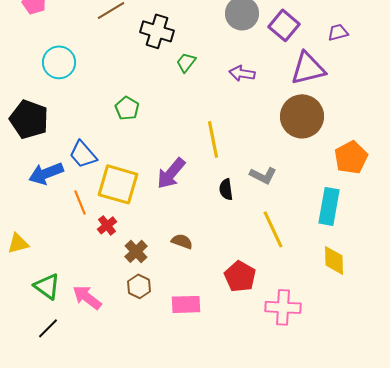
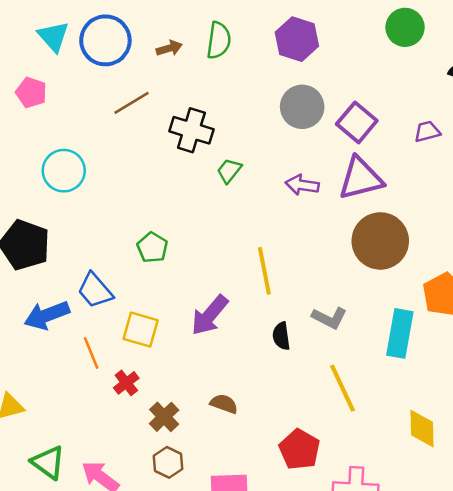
purple triangle: (308, 68) -> (361, 178), moved
green pentagon: (127, 108) -> (152, 247), moved
yellow square: (118, 184) -> (141, 330), size x0.7
cyan rectangle: (329, 206) -> (400, 333), moved

